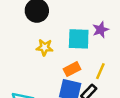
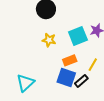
cyan square: (79, 39) -> (78, 36), turned -30

